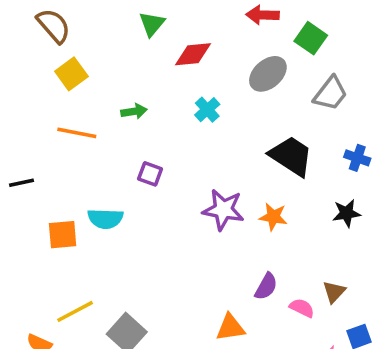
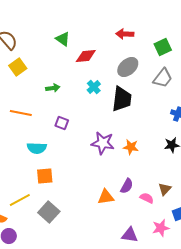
green triangle: (152, 24) -> (63, 39), turned -35
green square: (311, 38) -> (163, 47), moved, turned 30
orange line: (77, 133) -> (21, 113), moved
black trapezoid: (291, 156) -> (122, 99), moved, turned 64
orange square: (63, 235) -> (45, 176), moved
orange triangle: (230, 328) -> (106, 197), moved

